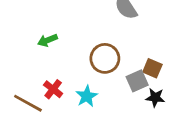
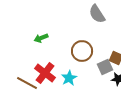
red cross: (53, 89) -> (45, 73), size x1.5

